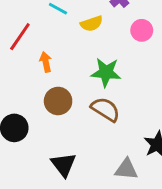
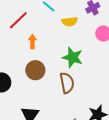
brown semicircle: (105, 109) -> (67, 83), turned 35

